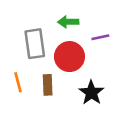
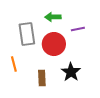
brown rectangle: (48, 85) -> (42, 78), moved

